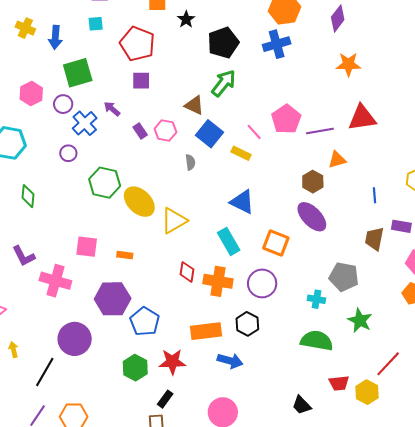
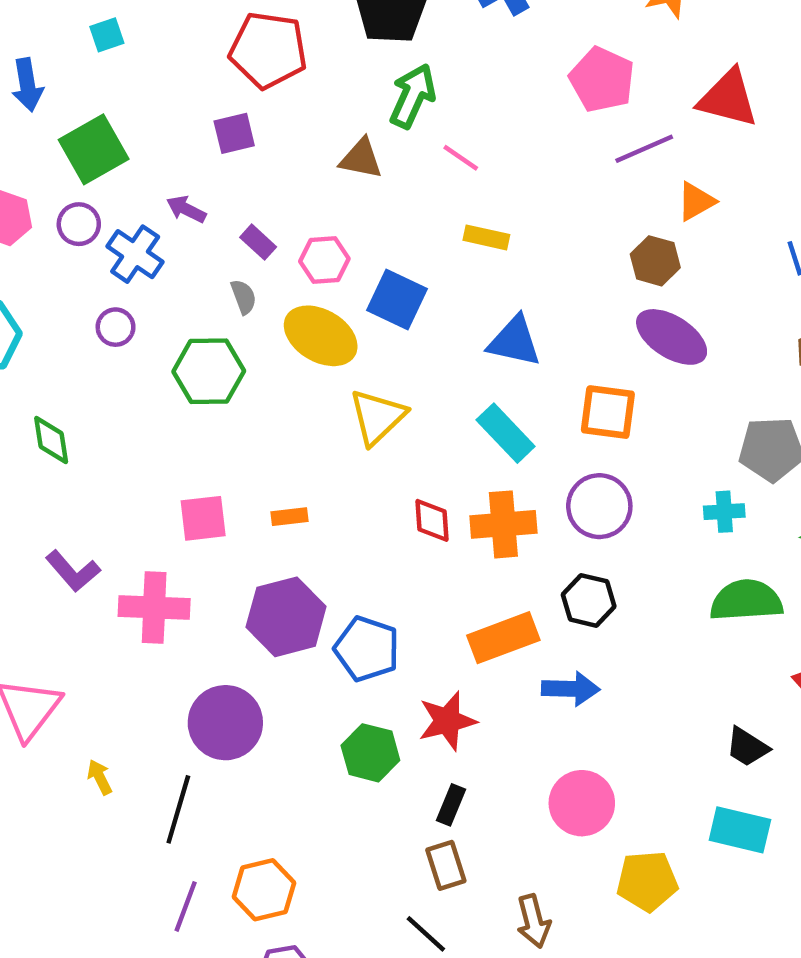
red pentagon: (137, 44) -> (268, 50), moved
red triangle: (362, 118) -> (728, 98), turned 36
pink pentagon: (286, 119) -> (602, 80), moved
pink hexagon: (165, 131) -> (324, 260), moved
pink line: (254, 132) -> (461, 158), moved
blue square: (209, 134) -> (397, 299), moved
gray semicircle: (190, 162) -> (244, 297), moved
yellow ellipse: (139, 202) -> (321, 336), moved

